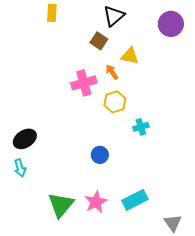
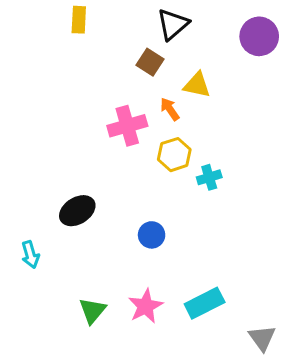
cyan cross: (141, 127) -> (209, 177), moved
black ellipse: (25, 139) -> (77, 211), moved
green triangle: (61, 205) -> (92, 311), size x0.7

